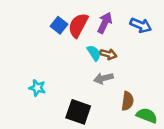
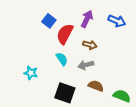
red semicircle: (78, 25) -> (65, 34), moved
cyan semicircle: (94, 53) -> (62, 59), moved
brown semicircle: (128, 101) -> (96, 86), moved, turned -77

